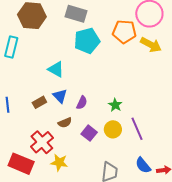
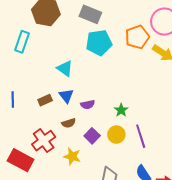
orange pentagon: (124, 32) -> (137, 37), turned -30
purple semicircle: (82, 103) -> (88, 105), turned 48
yellow star: (59, 162) -> (72, 156), moved

